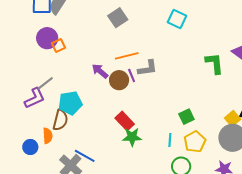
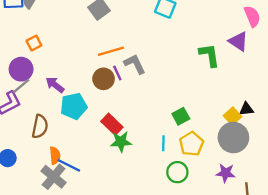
purple circle: (47, 38) -> (21, 69), moved
gray L-shape: (147, 68) -> (135, 64), turned -105
purple arrow: (100, 71) -> (55, 85), moved
cyan pentagon: (70, 103) -> (74, 106), moved
orange semicircle: (48, 136) -> (55, 155), moved

